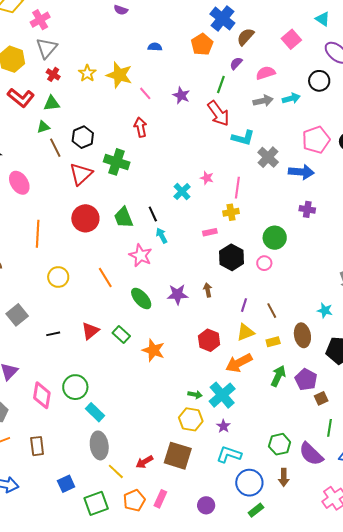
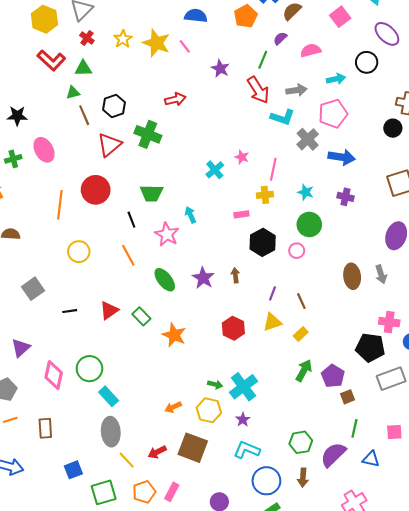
blue semicircle: (155, 47) -> (196, 16), size x1.5
pink line: (145, 93) -> (185, 46), moved
gray arrow: (263, 101) -> (296, 90), moved
red arrow: (140, 127) -> (175, 99), turned 84
pink pentagon: (316, 140) -> (333, 114), moved
black line: (153, 214) -> (131, 220), moved
green trapezoid: (124, 217) -> (152, 193), turned -70
red circle: (85, 218) -> (96, 190), moved
purple star: (177, 294) -> (203, 278), turned 30
cyan star: (325, 310) -> (306, 192), moved
brown ellipse: (302, 335) -> (352, 276), moved
yellow rectangle: (273, 342) -> (301, 334), turned -32
orange arrow: (239, 363) -> (173, 407), moved, size x0.6
purple semicircle: (311, 454) -> (333, 455), turned 88

